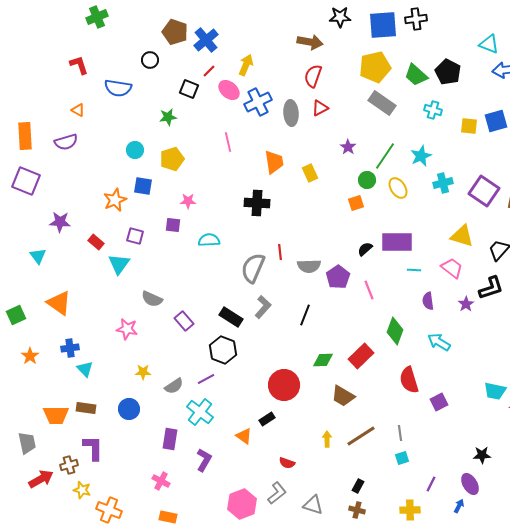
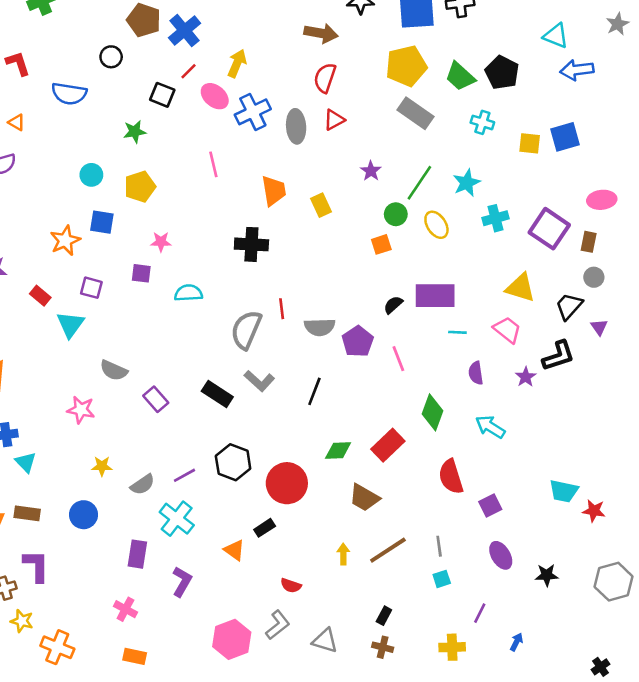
gray L-shape: (263, 307) -> (259, 381), turned 90
black hexagon: (223, 350) -> (233, 462), moved
purple ellipse: (470, 484) -> (501, 555), moved

